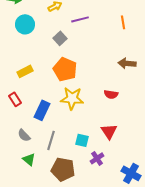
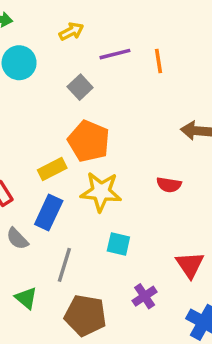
orange line: (123, 22) -> (158, 61), moved
yellow rectangle: (25, 71) -> (52, 169), moved
red triangle: (109, 131) -> (190, 265), moved
gray semicircle: (24, 135) -> (17, 239), moved
cyan square: (82, 140) -> (118, 244), moved

